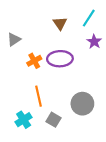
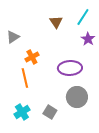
purple ellipse: (60, 59) -> (70, 68), moved
orange line: (39, 96) -> (25, 78), moved

